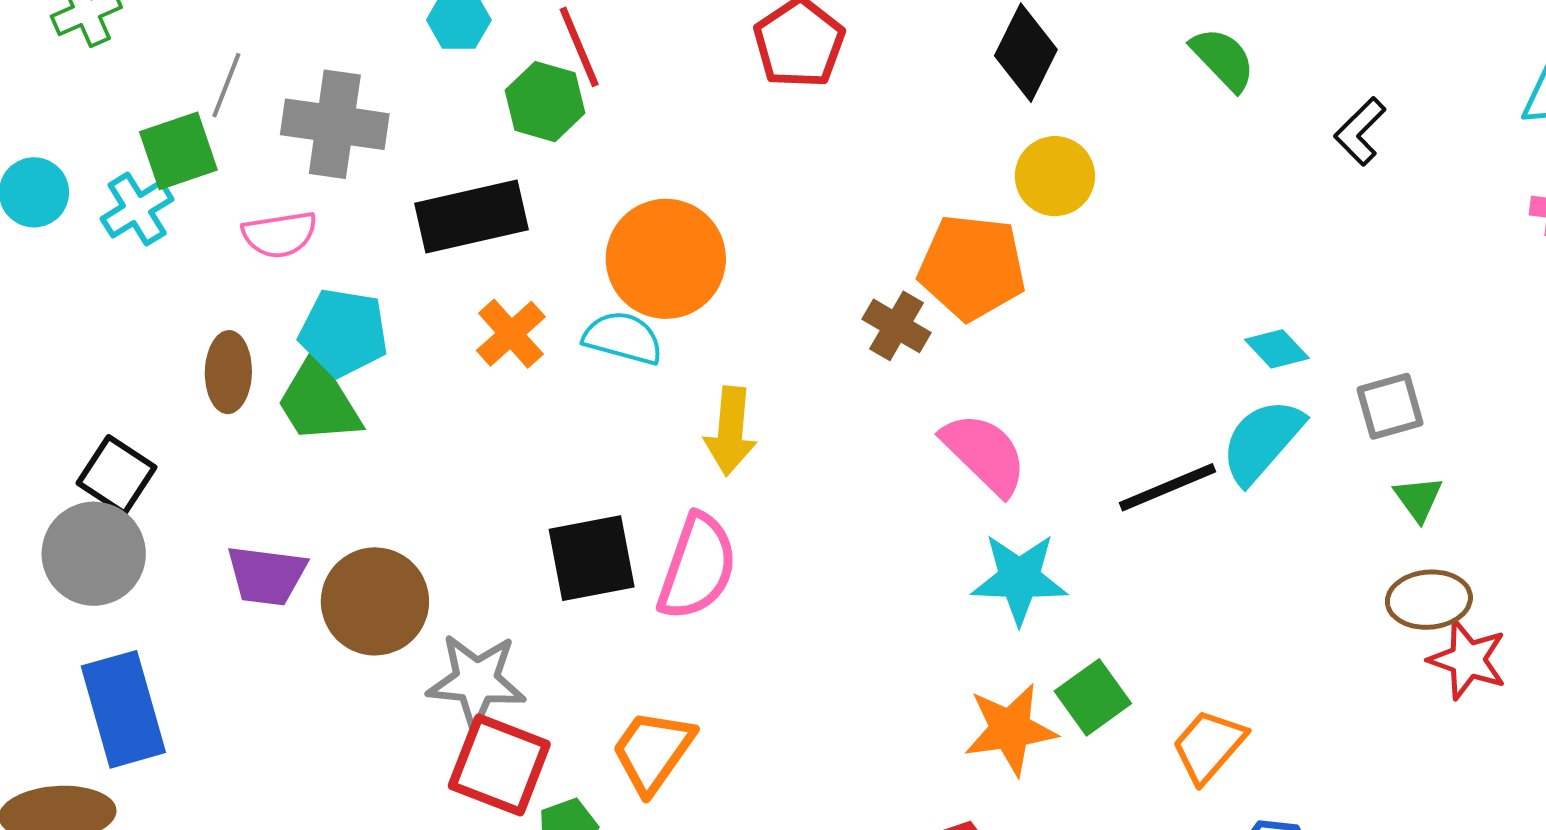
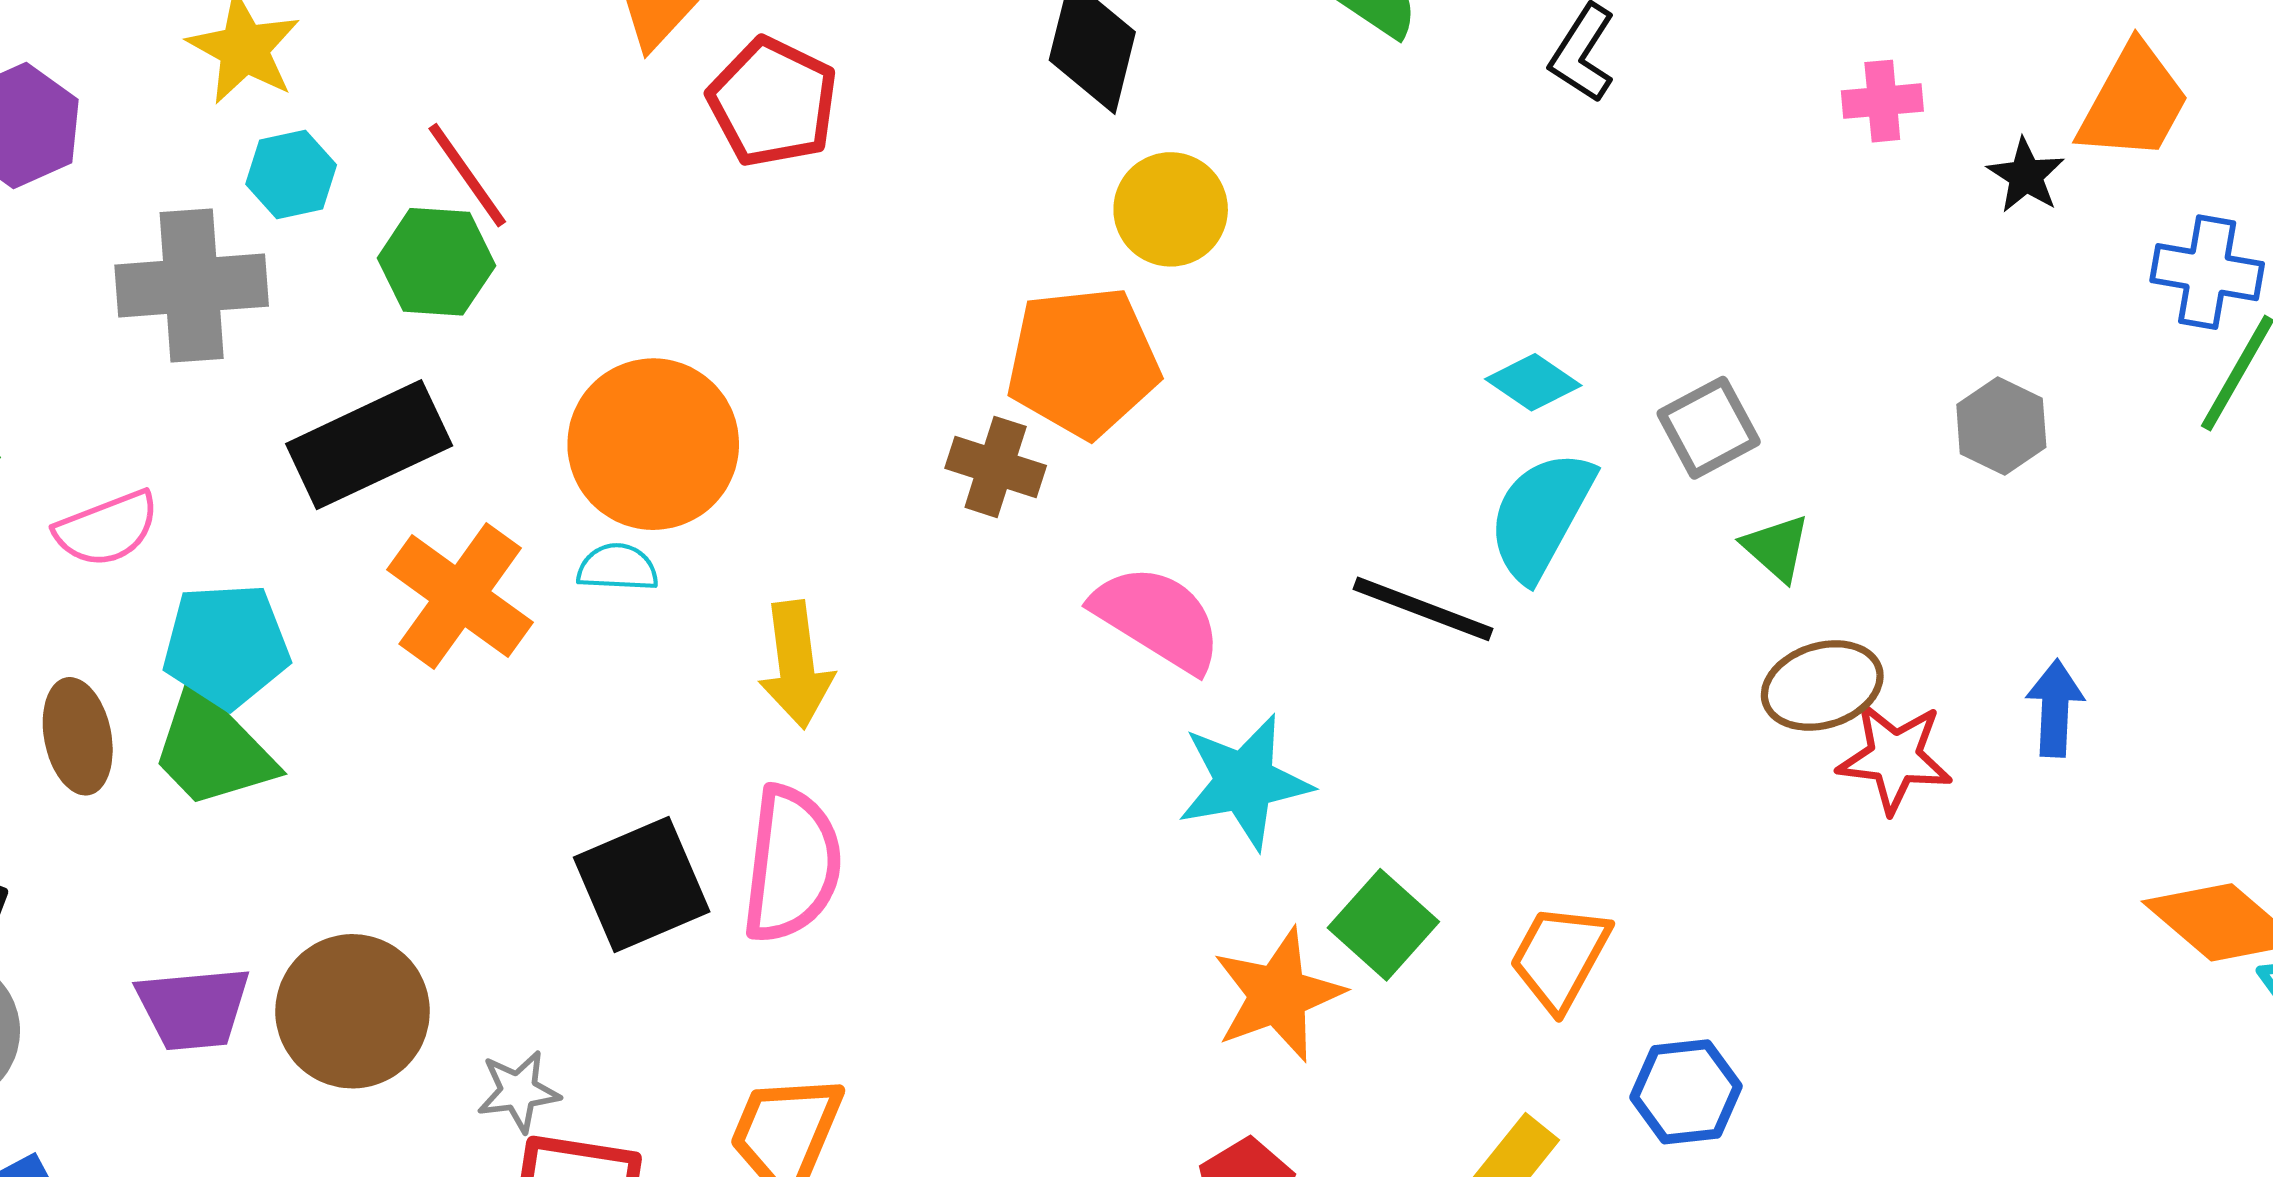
gray cross: (335, 124) -> (192, 286), moved
orange cross: (511, 334) -> (460, 596), size x1.4
cyan semicircle: (623, 338) -> (618, 568), size x0.7
black line: (1167, 487) -> (1423, 609), turned 56
gray star: (476, 681) -> (518, 1091), size x0.6

